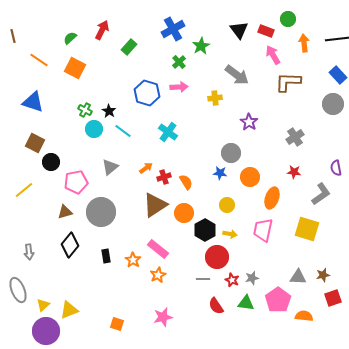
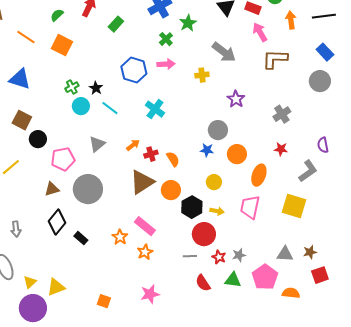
green cross: (85, 110) -> (72, 87), turned 32
black rectangle: (106, 256) -> (81, 238), moved, turned -40

